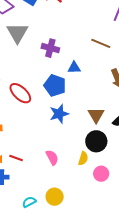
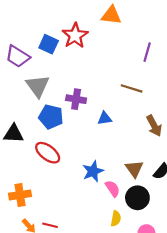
blue pentagon: (55, 85) -> (51, 117), moved
pink semicircle: (52, 157) -> (113, 189), moved
yellow semicircle: (83, 158) -> (116, 219), moved

